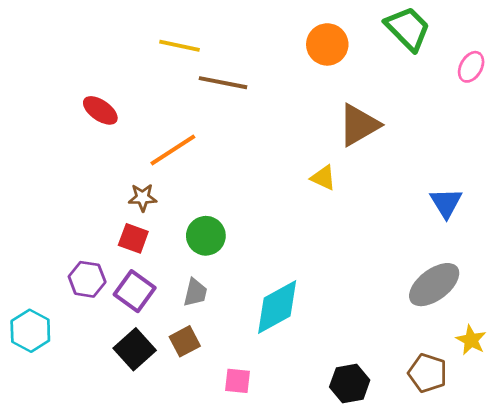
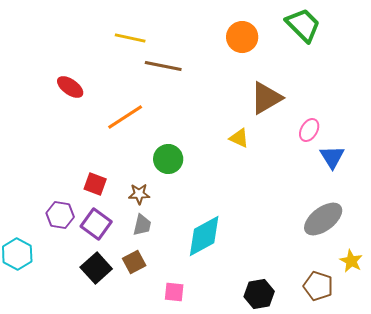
pink ellipse: (471, 67) -> (309, 130), moved
brown star: (143, 197) -> (139, 194), moved
green circle: (206, 236) -> (168, 159), moved

